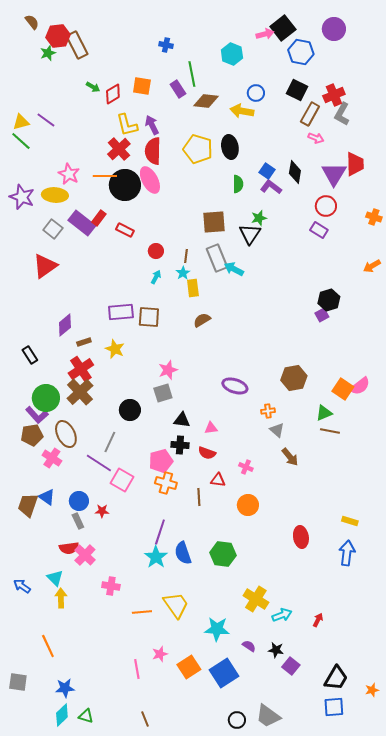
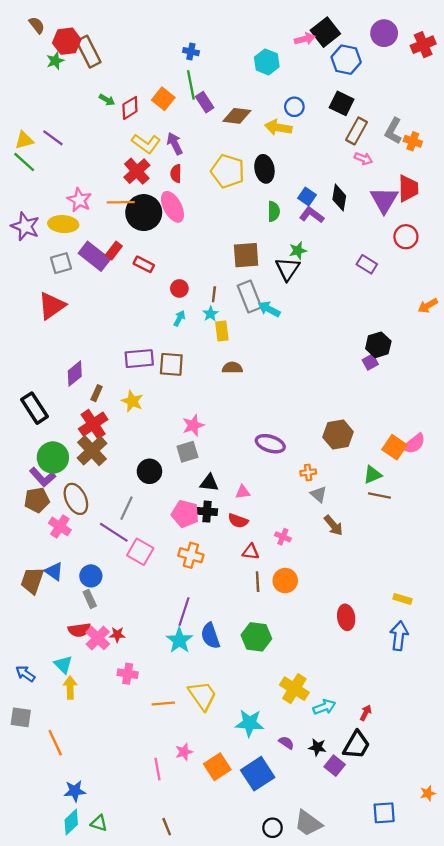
green line: (192, 74) -> (191, 85), moved
orange square: (142, 86) -> (163, 99), turned 30
red cross: (334, 95) -> (423, 45), moved
yellow L-shape: (127, 125) -> (146, 144), turned -40
red semicircle: (153, 151) -> (176, 173), size x0.6
red circle: (326, 206) -> (406, 237), moved
orange cross: (374, 217) -> (413, 141), moved
gray square: (53, 229) -> (61, 263), turned 36
brown semicircle: (202, 320) -> (232, 368), turned 30
brown rectangle: (84, 342) -> (97, 393), turned -48
black rectangle: (30, 355) -> (34, 408), size x1.5
pink pentagon: (161, 461) -> (185, 514), moved, turned 30
brown line: (199, 497) -> (258, 582), moved
red star: (102, 511) -> (117, 635), moved
black trapezoid: (336, 678) -> (356, 745), moved
gray square: (18, 682) -> (21, 717), moved

